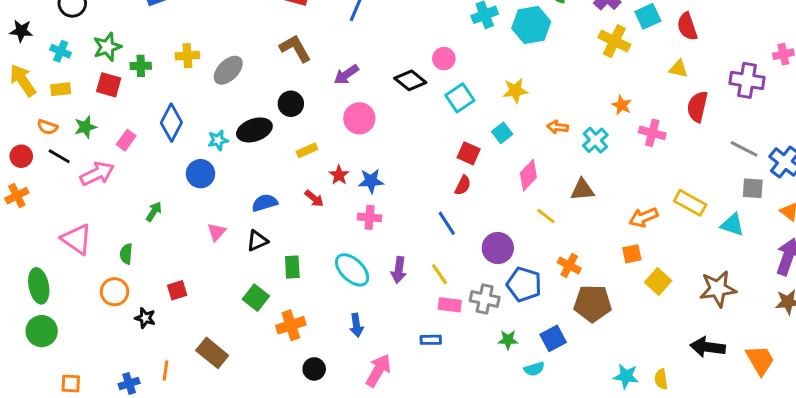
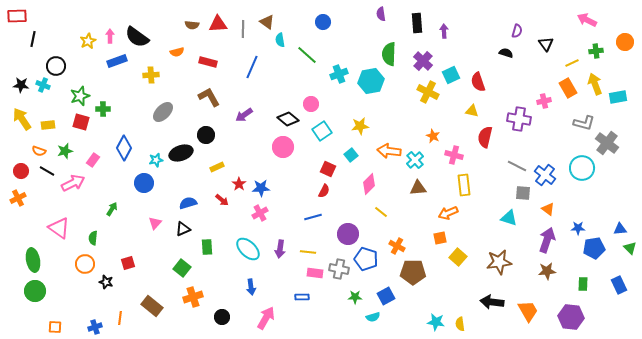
cyan cross: (61, 51) -> (43, 85), moved
yellow cross: (187, 56) -> (151, 75), moved
pink circle: (359, 118) -> (283, 147), moved
orange arrow: (558, 127) -> (389, 151), size x1.6
brown triangle: (582, 190) -> (418, 188), moved
yellow rectangle: (690, 203) -> (464, 185), moved, turned 55
pink cross: (370, 217) -> (260, 213), turned -35
blue line: (447, 223) -> (313, 217), turned -72
yellow line: (440, 274) -> (308, 252), turned -49
orange cross: (291, 325) -> (193, 297), moved

